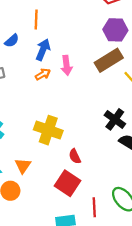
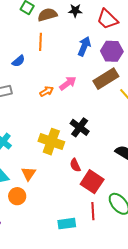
blue arrow: (43, 50) -> (84, 46), moved
pink arrow: (67, 65) -> (68, 83), turned -120
black cross: (115, 119) -> (80, 127), moved
red square: (67, 183) -> (92, 182), moved

